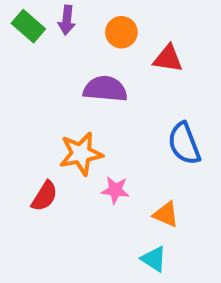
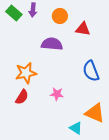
orange star: (81, 154) -> (26, 73), moved
orange triangle: (166, 214) -> (95, 113), moved, size x1.5

